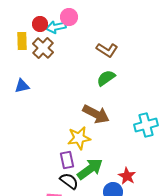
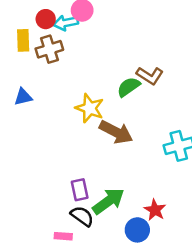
brown cross: (43, 48) -> (49, 49), turned 30
brown L-shape: (107, 50) -> (150, 76), moved
yellow star: (79, 138) -> (90, 108), moved, turned 30

